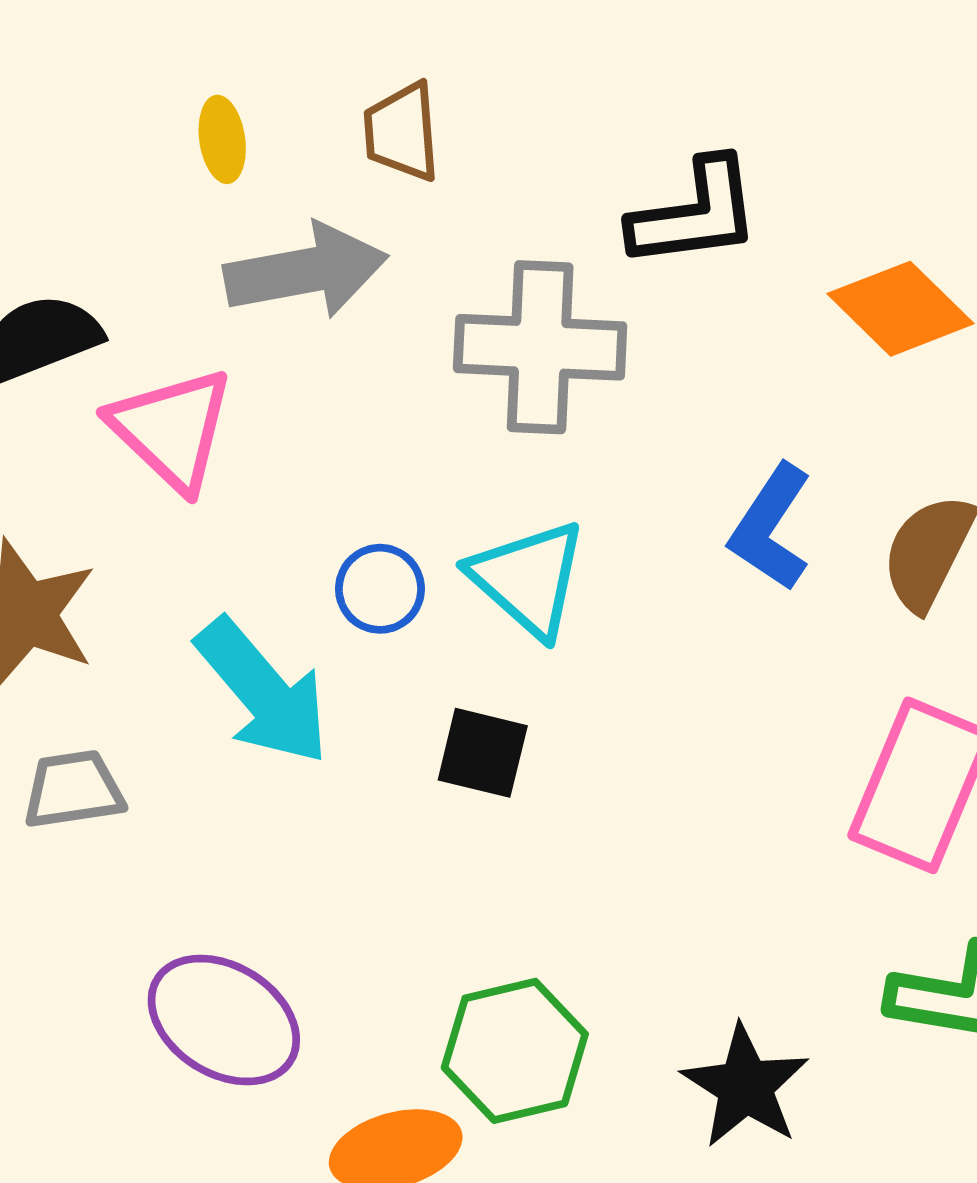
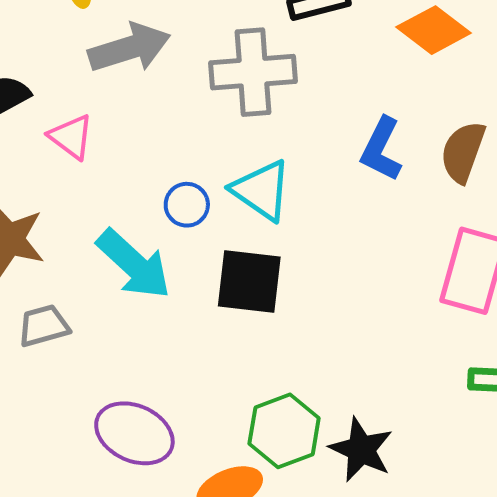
pink triangle: (172, 429) -> (71, 137), size x0.7
black square: (483, 753) -> (249, 282), size x1.5
black star: (745, 1086) -> (361, 450), moved

